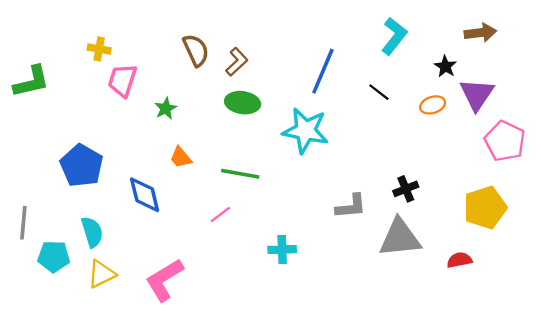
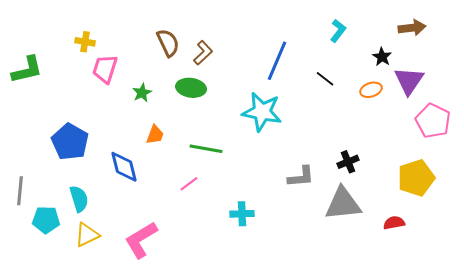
cyan L-shape: (394, 36) -> (338, 31), size x0.7
green ellipse: (243, 103) -> (191, 88), moved
orange trapezoid: (181, 157) -> (155, 135), turned -120

